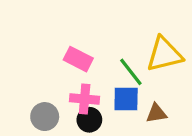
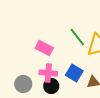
green line: (131, 72) -> (77, 37), moved
blue square: (126, 99) -> (74, 73), turned 30

